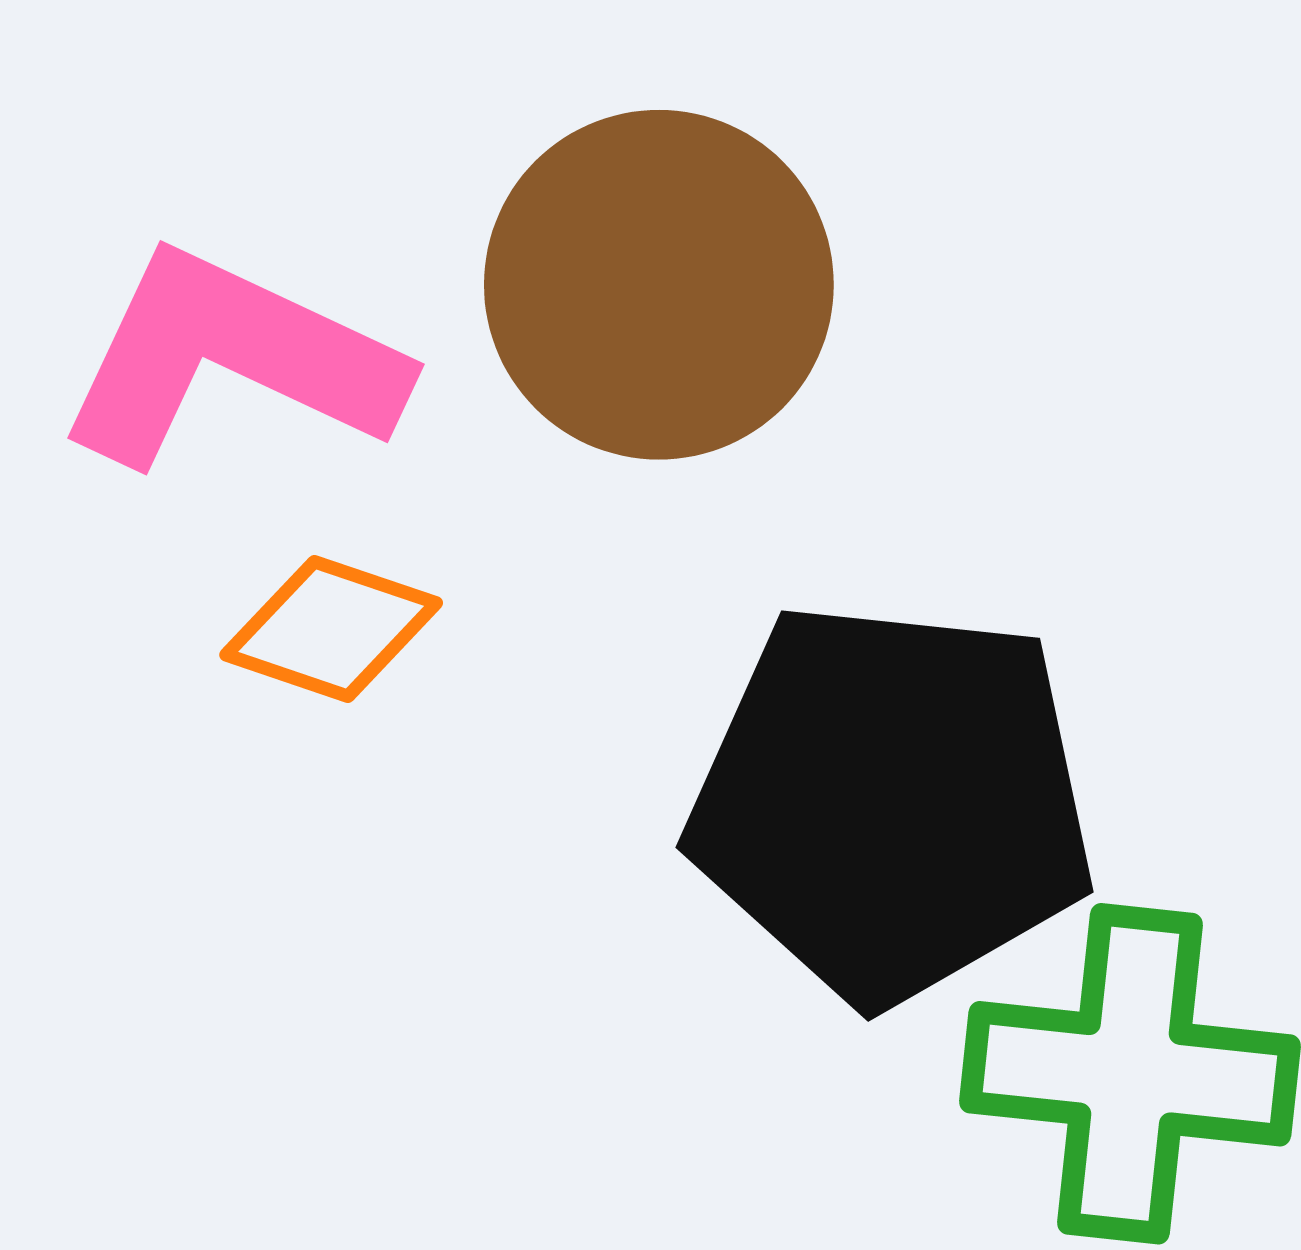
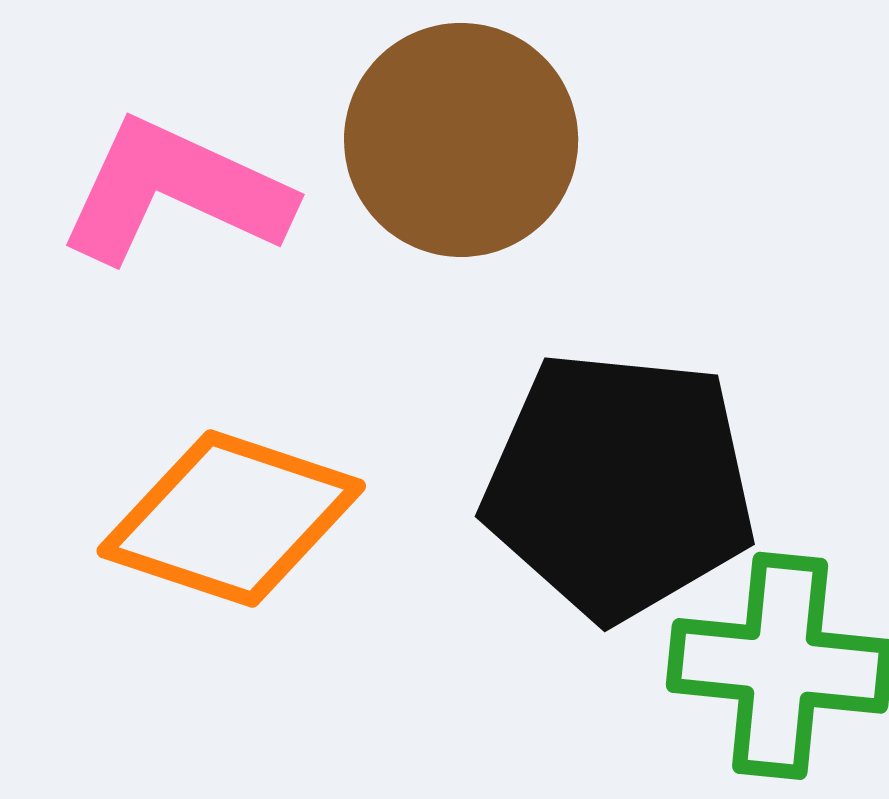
orange diamond: (331, 629) -> (231, 518), moved, size x1.8

